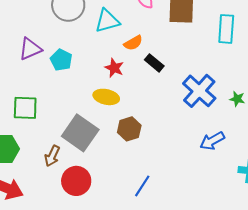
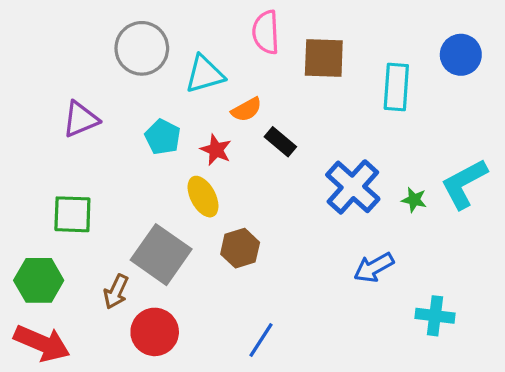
cyan pentagon: (61, 60) -> (163, 137), moved
yellow ellipse: (106, 97) -> (203, 197), turned 50

